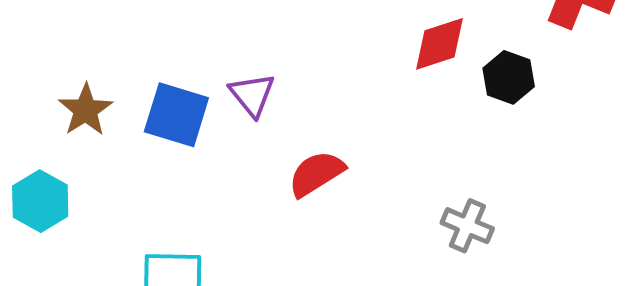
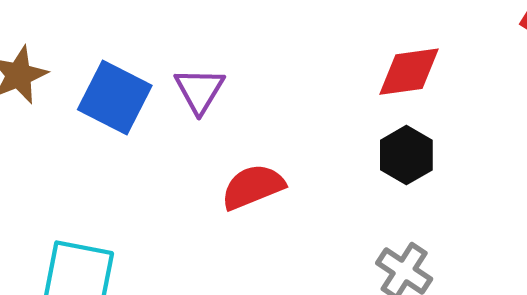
black hexagon: (509, 77) -> (406, 155), moved

